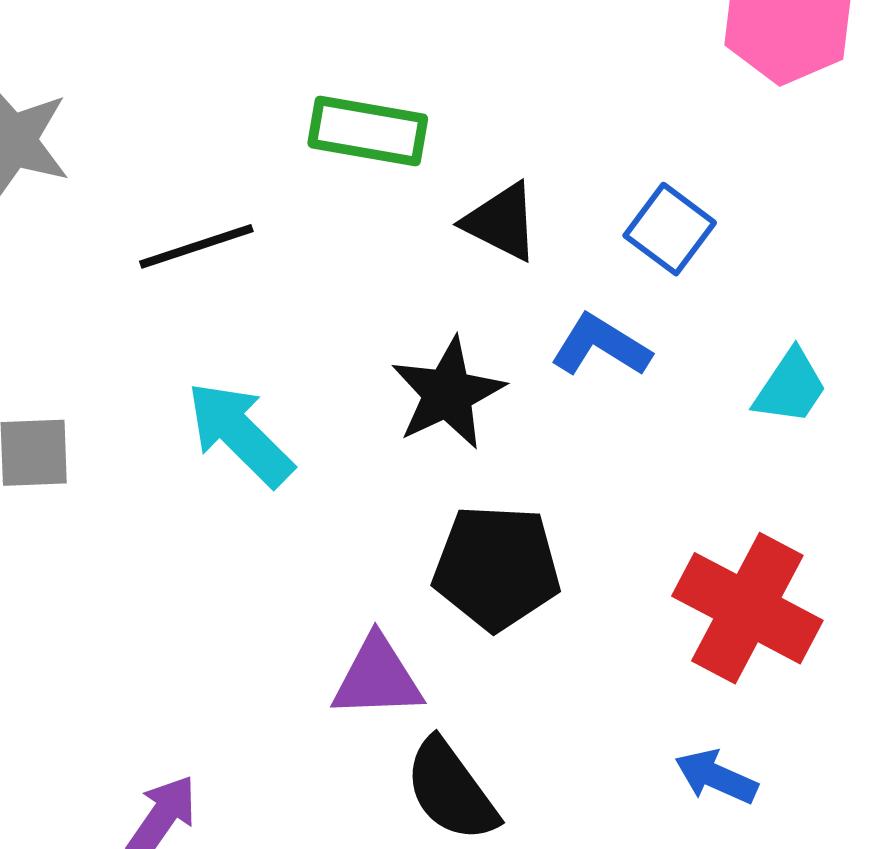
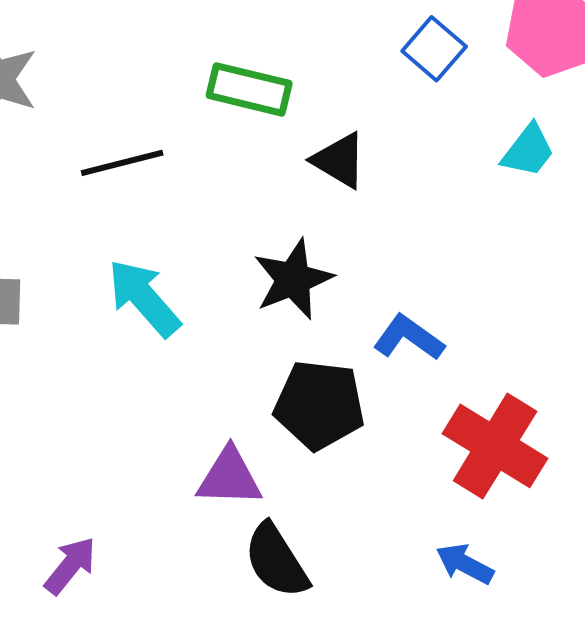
blue square: (670, 229) -> (434, 49), moved
blue L-shape: (601, 346) -> (409, 338), moved
cyan trapezoid: (790, 387) -> (528, 151), moved

